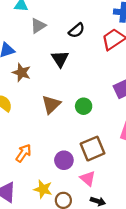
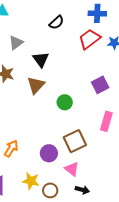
gray triangle: (38, 26) -> (16, 43), moved
black semicircle: (77, 30) -> (57, 22), moved
brown triangle: (51, 104) -> (36, 85), moved

